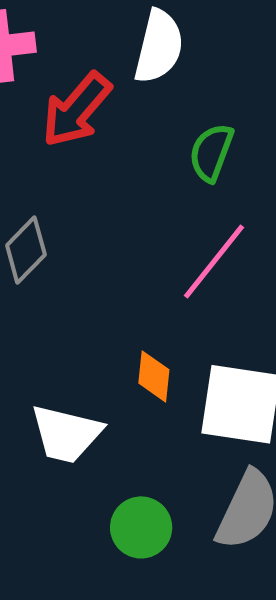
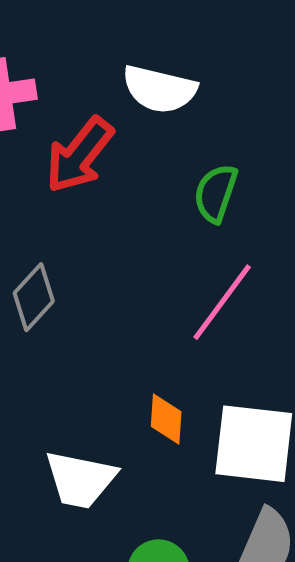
white semicircle: (159, 46) -> (159, 89), turned 92

